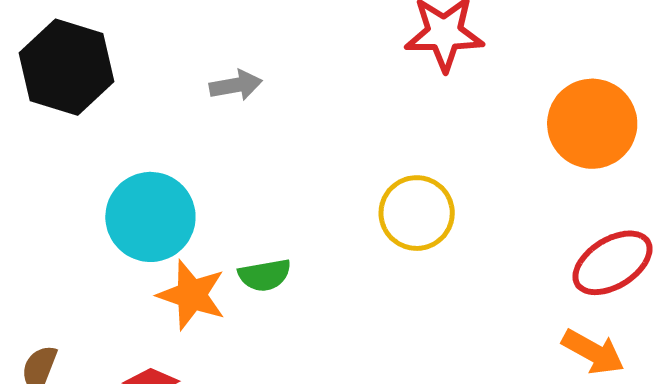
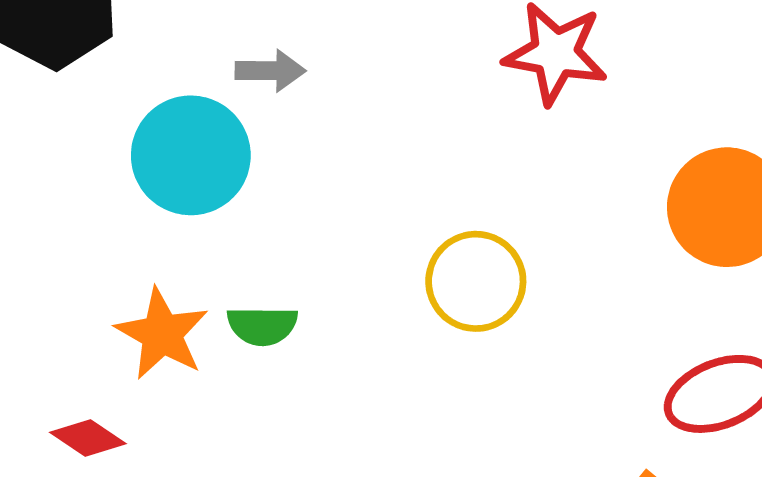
cyan circle: (150, 217) -> (191, 155), moved

